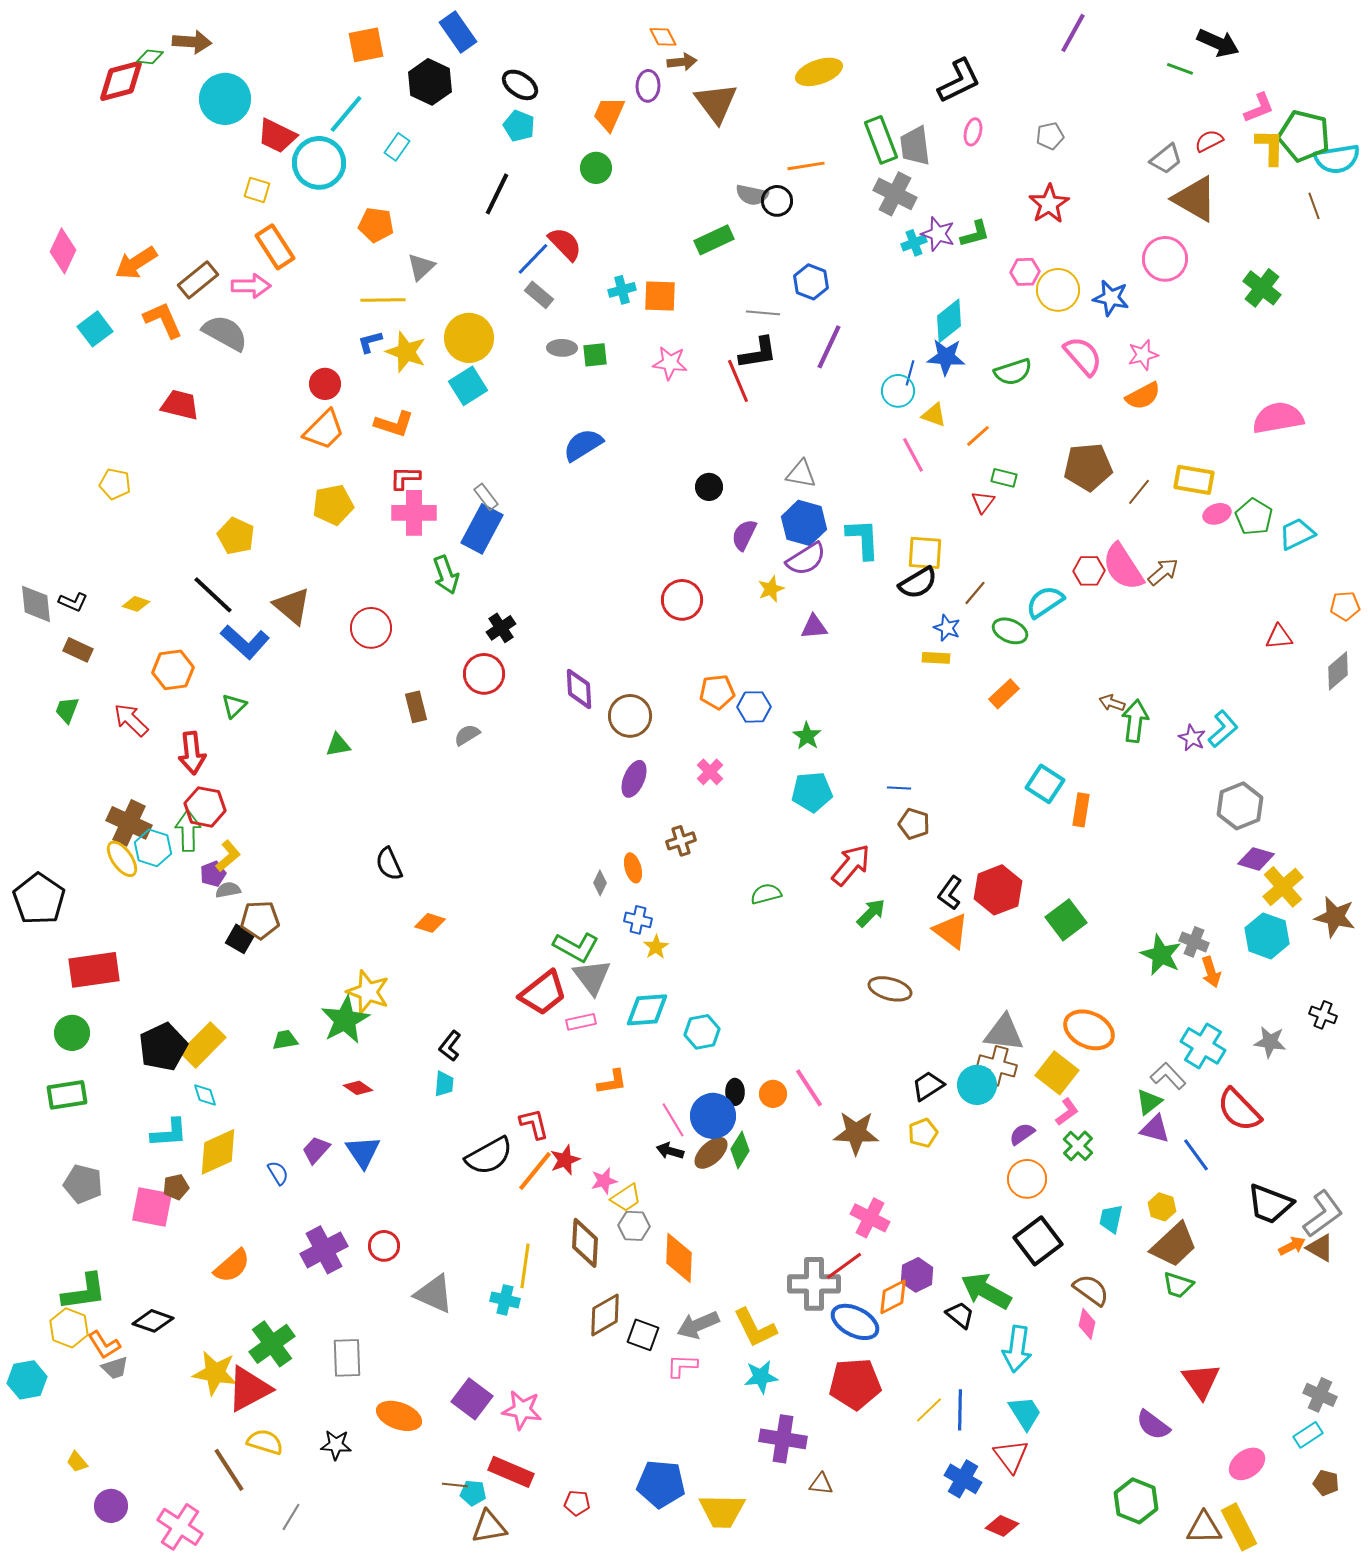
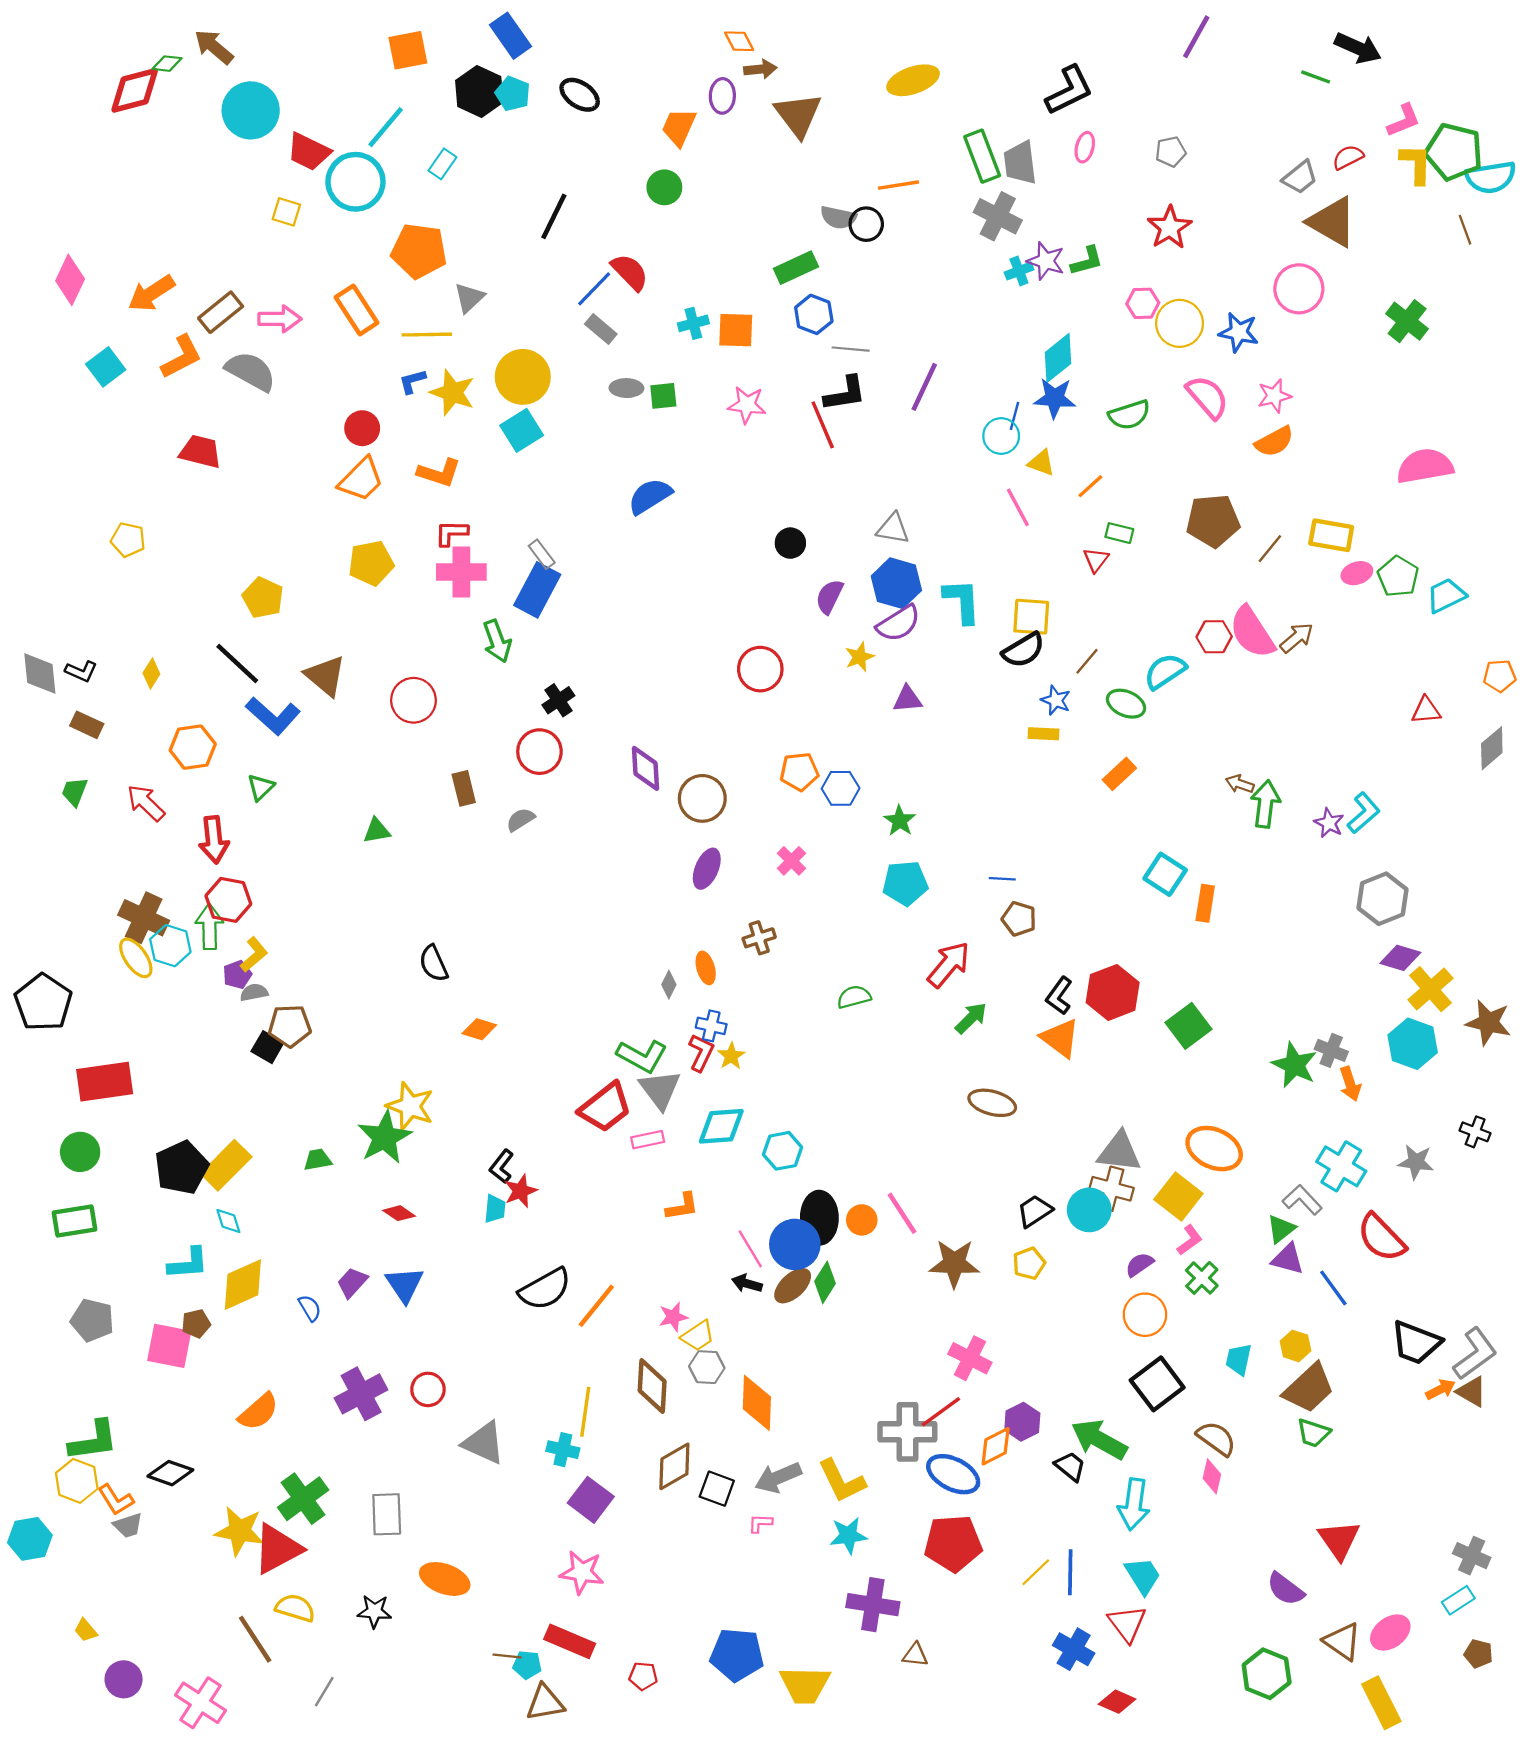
brown arrow: (192, 42) -> (214, 47), turned -144
cyan pentagon: (519, 126) -> (513, 94), moved
orange pentagon: (376, 225) -> (419, 251), size x1.4
orange rectangle: (275, 247) -> (357, 310), moved
blue hexagon: (811, 282) -> (814, 314), moved
orange L-shape: (163, 320) -> (182, 357), turned 87
yellow diamond: (136, 604) -> (151, 674), turned -76
black ellipse: (735, 1092) -> (819, 1218), size x1.8
red L-shape: (534, 1124) -> (701, 1053), moved, turned 40
red star: (565, 1160) -> (521, 1191), moved
pink L-shape: (682, 1366) -> (760, 1523), size x0.7
purple square: (472, 1399) -> (591, 1500), moved
brown triangle: (1204, 1528) -> (1342, 1641), moved, turned 36

